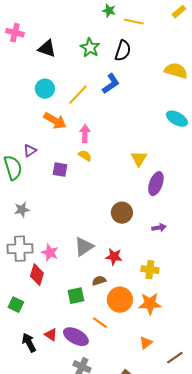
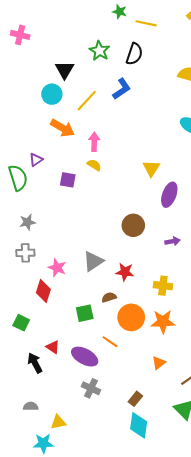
black triangle: (47, 49) -> (65, 70), moved, turned 42
gray cross: (20, 249) -> (25, 253), moved, size x0.7
red triangle: (51, 335) -> (53, 347), moved

